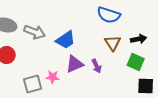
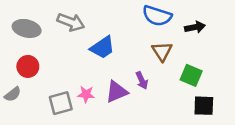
gray arrow: (35, 32) -> (71, 22), moved
black arrow: (139, 39) -> (195, 27), moved
purple triangle: (75, 64) -> (116, 92), moved

